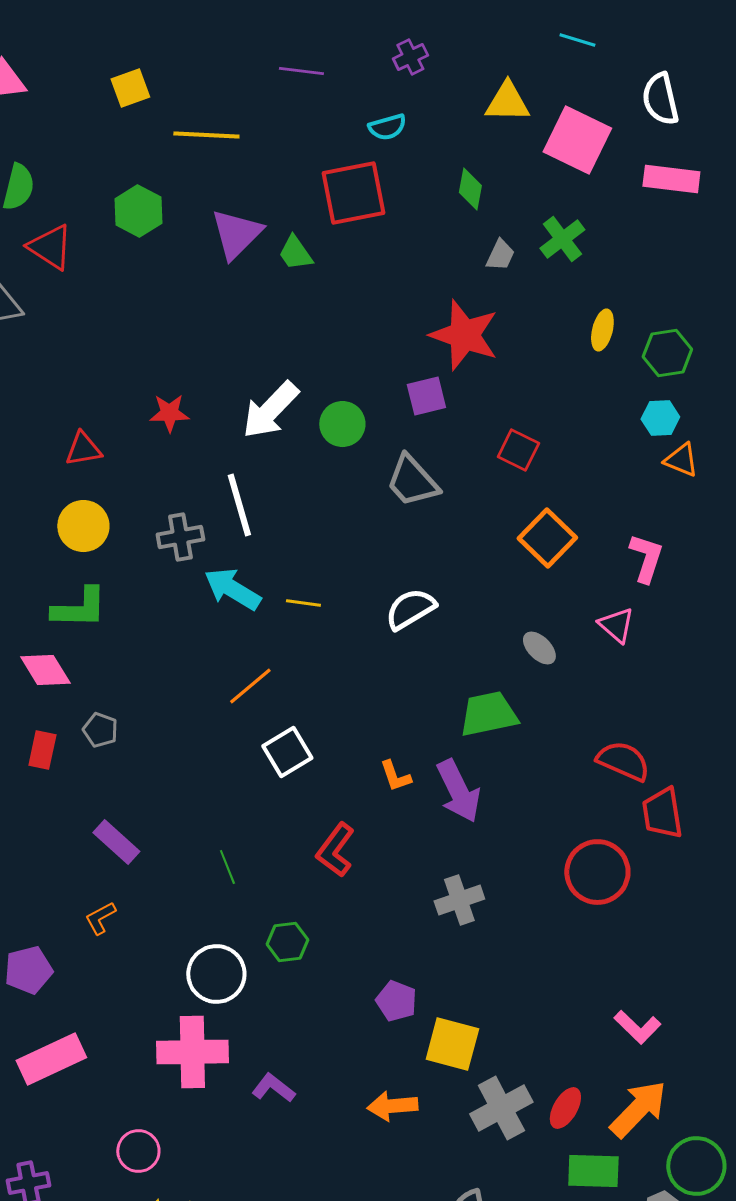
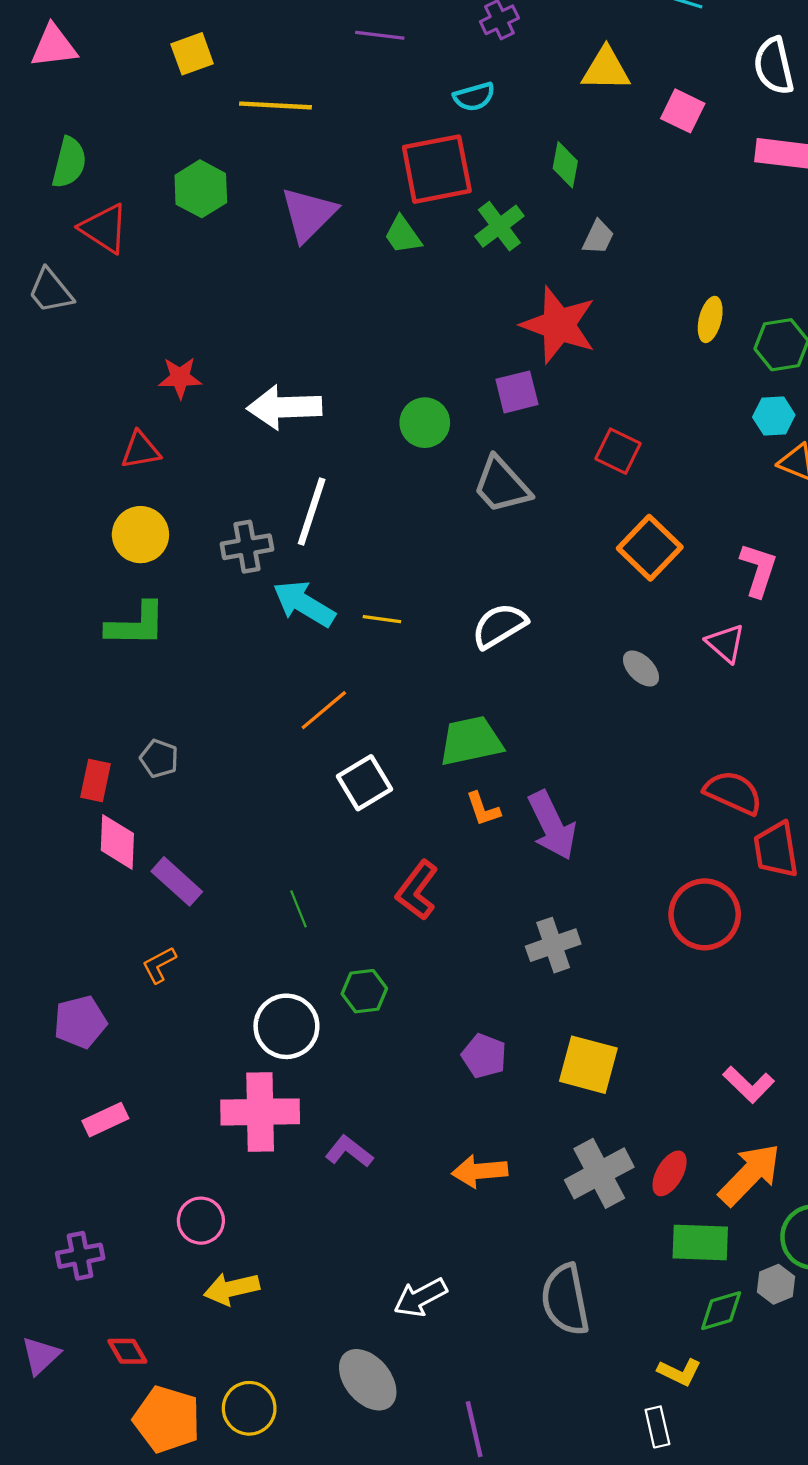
pink square: (577, 140) -> (683, 111), size x0.6
green cross: (562, 239) -> (499, 226), moved
green trapezoid: (295, 253) -> (403, 235), moved
white arrow: (270, 410) -> (284, 407), moved, turned 44
red star: (169, 413) -> (180, 378), moved
white line: (239, 505) -> (312, 512), turned 34
pink diamond: (45, 670) -> (117, 842), moved, turned 34
green trapezoid: (488, 714) -> (471, 741), moved
yellow square: (452, 1044) -> (588, 1065), moved
pink rectangle: (51, 1059) -> (105, 1120), size x0.6

